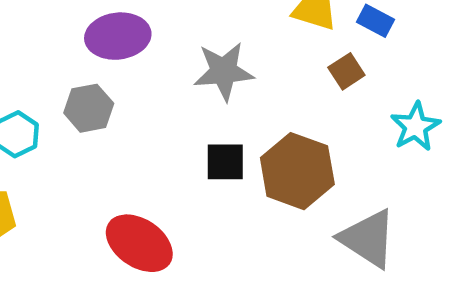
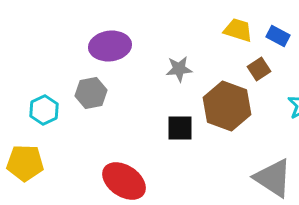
gray star: (224, 71) -> (179, 69), size x0.7
brown hexagon: (297, 171) -> (227, 106), moved

